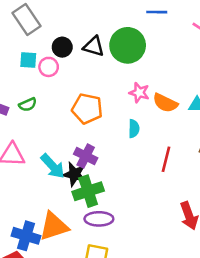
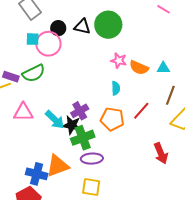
pink circle: (49, 67) -> (48, 44), size x1.6
green semicircle: (28, 105) -> (34, 73), size x1.6
orange pentagon: (87, 109) -> (112, 119), moved
purple cross: (86, 156) -> (80, 111), turned 36
red line: (166, 159) -> (141, 111), turned 30

